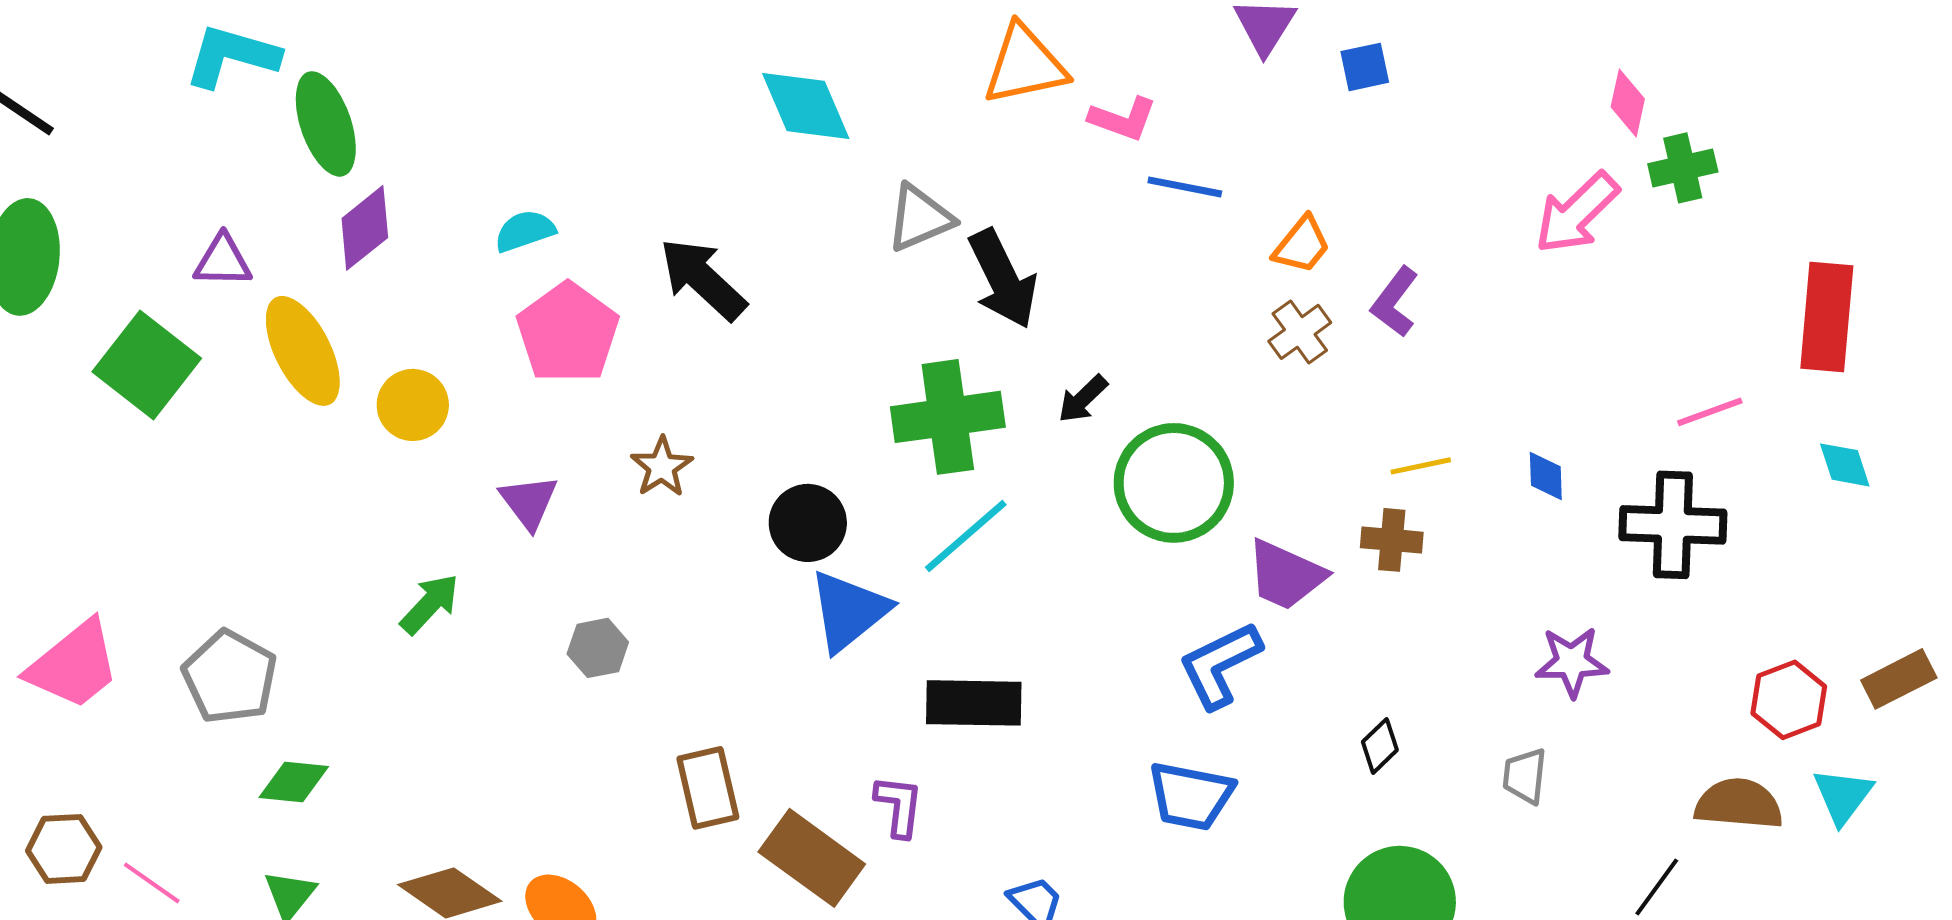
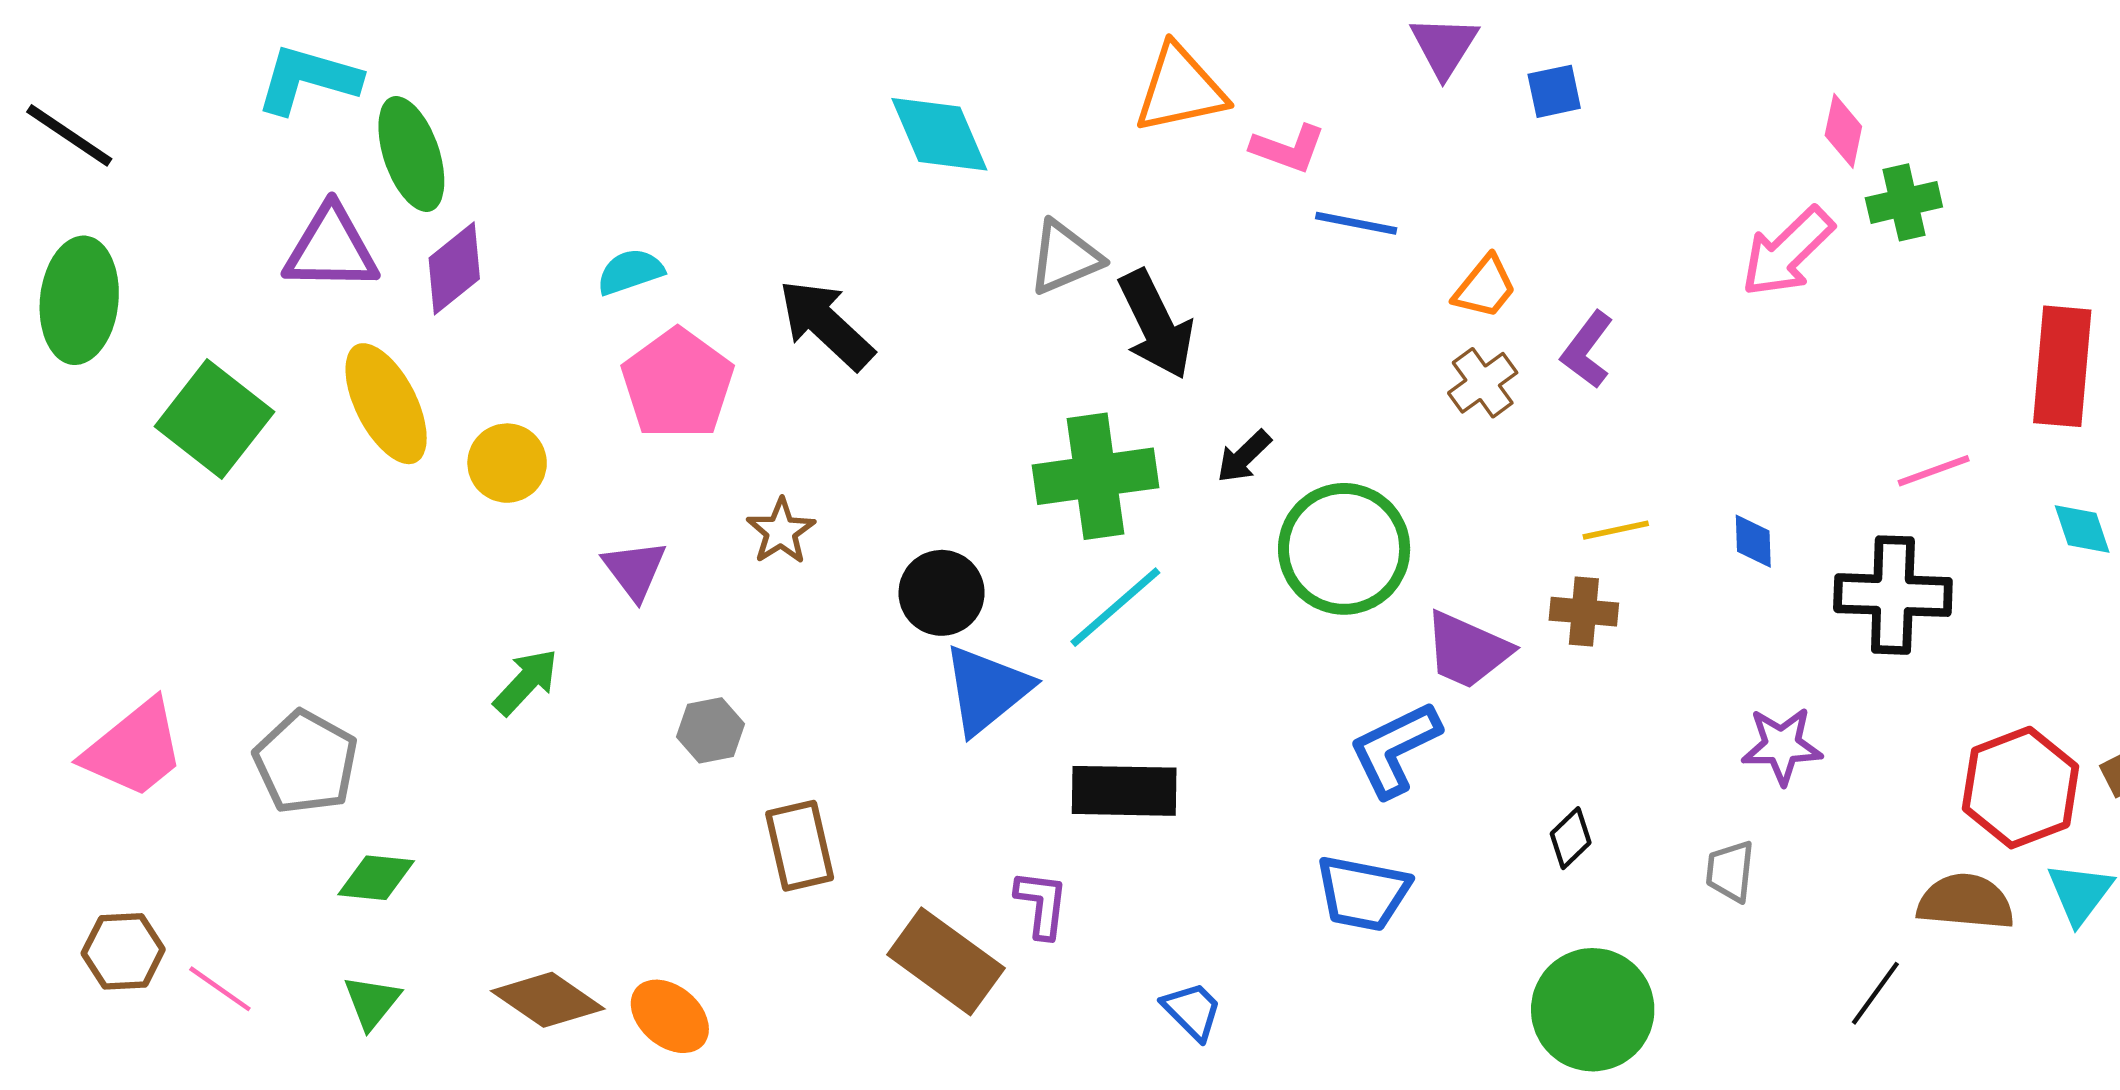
purple triangle: (223, 261) -> (331, 249), moved, size x1.5
red hexagon: (1789, 700) -> (2021, 788), size x1.4
brown rectangle: (708, 788) -> (800, 846), moved

